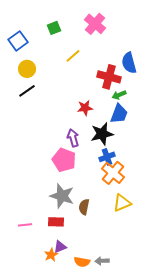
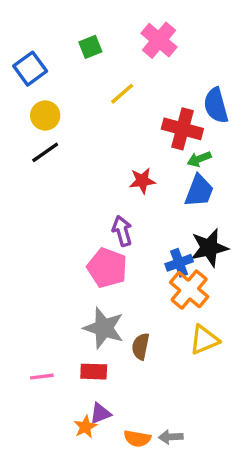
black star: (102, 134) -> (209, 248), moved

